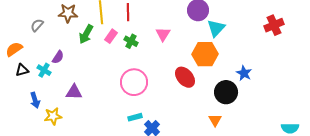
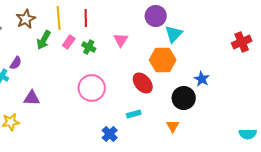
brown star: (68, 13) -> (26, 19), turned -30
red cross: (274, 25) -> (242, 42), moved
cyan rectangle: (135, 117) -> (134, 114), moved

